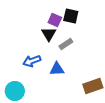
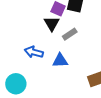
blue arrow: (32, 61) -> (34, 52), turned 36

